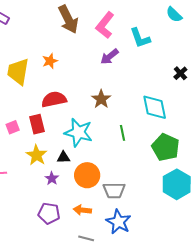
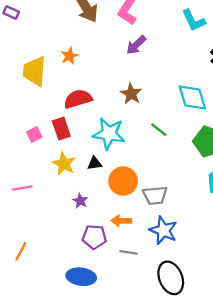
cyan L-shape: (140, 38) -> (194, 20), moved
green line: (123, 133) -> (159, 130), turned -35
purple star: (52, 178) -> (80, 201), moved
purple pentagon: (49, 213) -> (94, 237), moved

